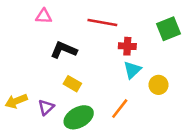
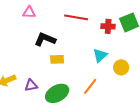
red cross: (127, 46) -> (108, 26), moved
yellow rectangle: (72, 84) -> (57, 59), moved, turned -32
purple triangle: (46, 107) -> (31, 85), turned 32

